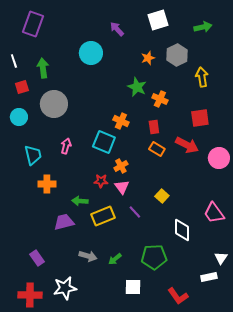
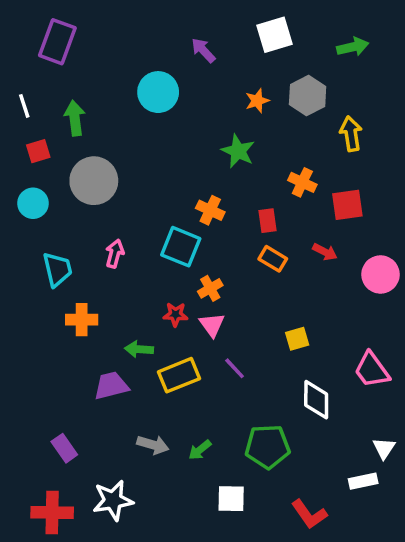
orange cross: (160, 99) -> (302, 182), moved
red arrow: (187, 145) -> (325, 252), size x0.6
yellow square: (162, 196) -> (297, 339), moved, turned 32

